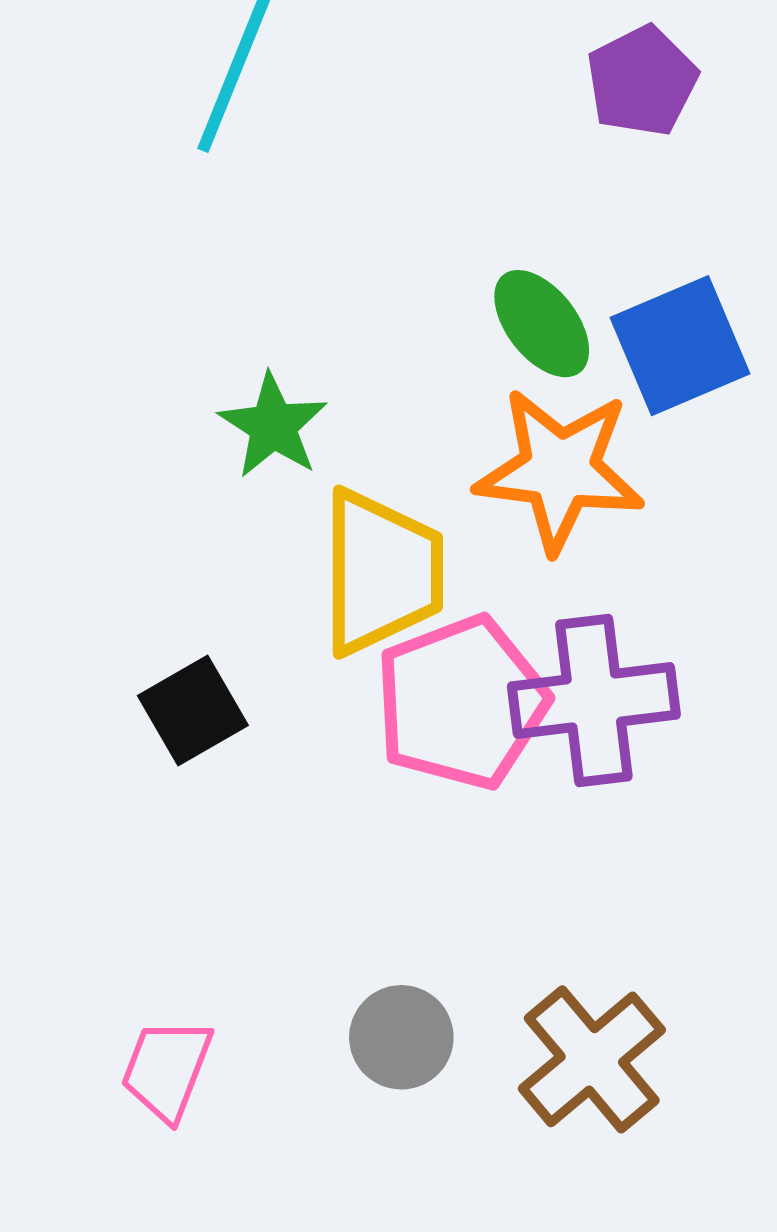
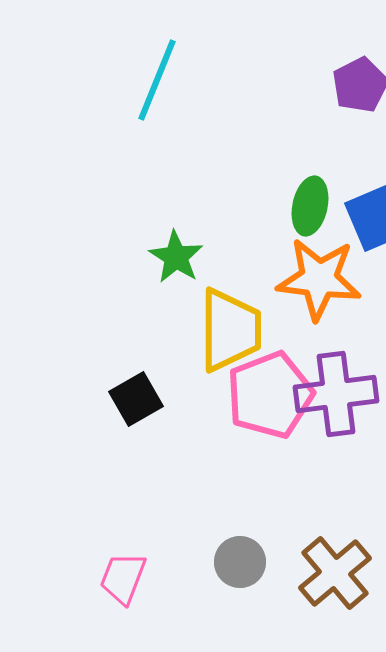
green ellipse: (542, 324) -> (310, 206), turned 50

